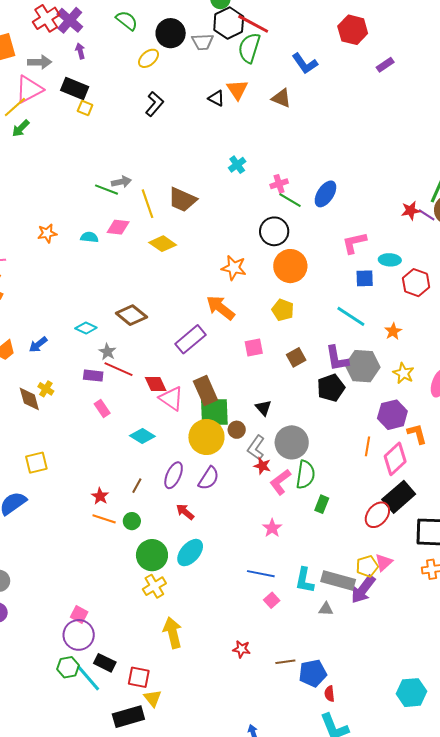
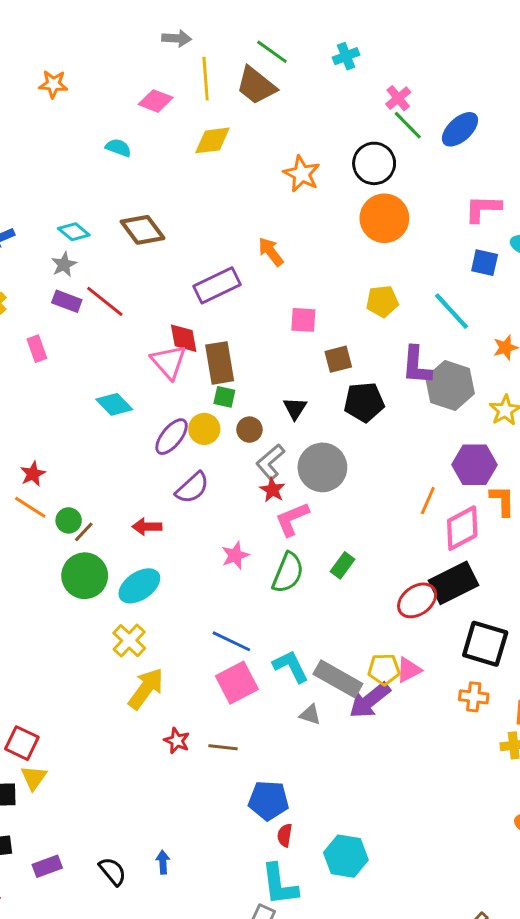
pink cross: (279, 184) -> (398, 98), turned -36
green line: (106, 190) -> (272, 52), moved
cyan semicircle: (89, 237) -> (118, 148), moved
yellow diamond: (163, 244) -> (212, 140), turned -56
orange star: (234, 268) -> (302, 174), moved
orange arrow: (220, 308) -> (271, 252), size x0.7
yellow pentagon: (283, 310) -> (382, 301), moved, turned 30
gray star: (107, 352) -> (64, 265), moved
brown square: (296, 357) -> (338, 359), moved
red diamond: (156, 384) -> (184, 338), moved
black pentagon: (331, 388) -> (364, 402), moved
pink rectangle: (102, 409) -> (37, 349), moved
green square: (214, 412) -> (224, 397), size x0.5
yellow circle: (206, 437) -> (204, 429), size x0.6
purple ellipse: (174, 475) -> (172, 437), moved
green semicircle: (305, 475) -> (288, 573), moved
brown line: (137, 486) -> (84, 532), moved
red arrow: (185, 512) -> (147, 527), turned -54
pink star: (272, 528) -> (235, 555), moved
cyan L-shape: (305, 580) -> (291, 666), turned 128
yellow cross: (154, 586) -> (129, 641), moved, turned -30
pink square: (272, 600) -> (237, 683), size x1.8
yellow arrow: (173, 633) -> (146, 689), moved, turned 36
brown line: (285, 662) -> (223, 747), moved
cyan hexagon: (411, 693) -> (346, 856), moved

